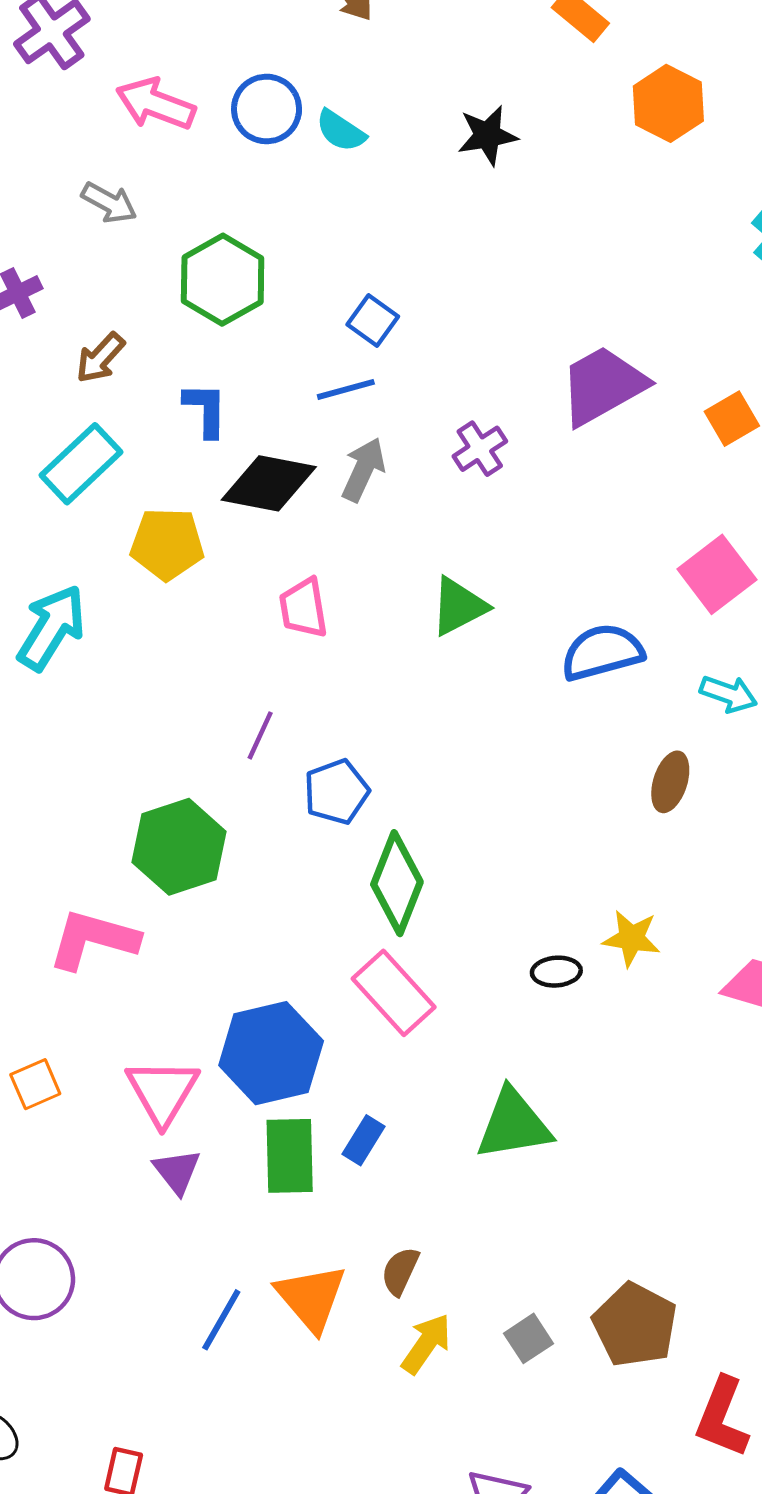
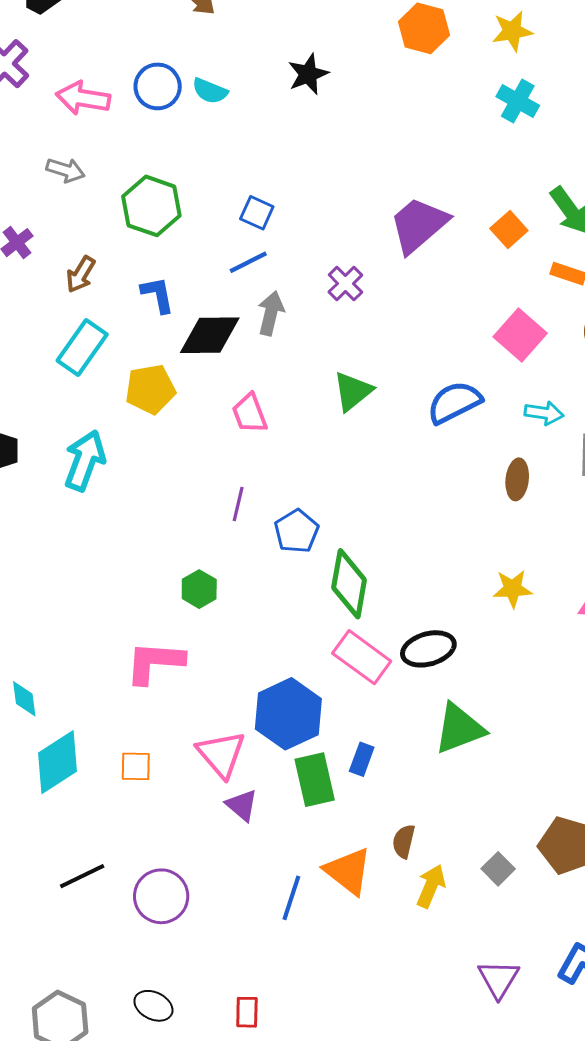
green hexagon: (179, 847) -> (199, 589), size x0.6
black ellipse: (556, 972) -> (428, 649), moved, size x1.6
orange square: (35, 1084) -> (136, 766), turned 36

